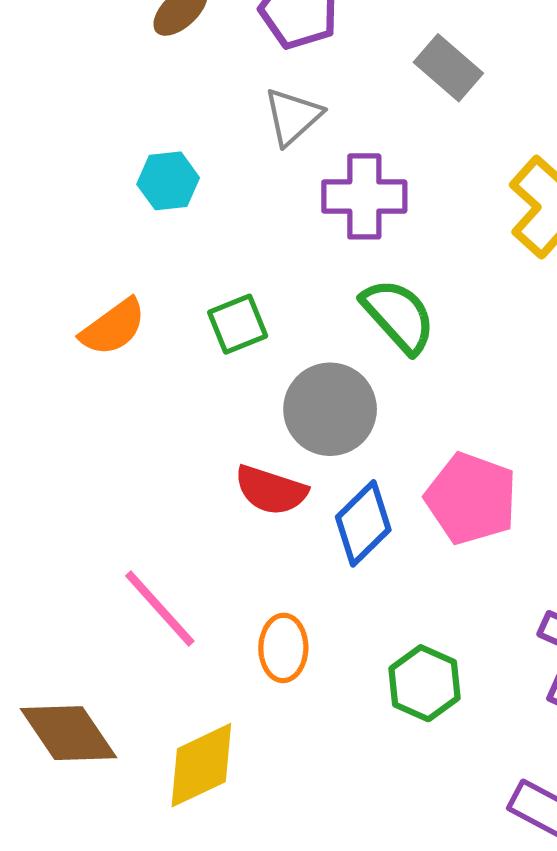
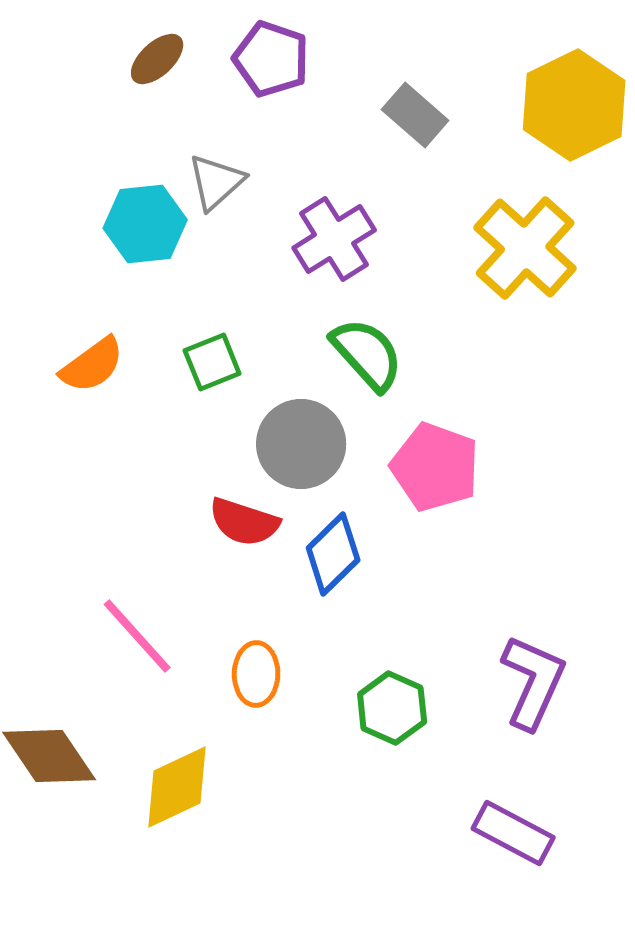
gray triangle: (293, 117) -> (216, 182), moved
cyan hexagon: (168, 181) -> (145, 224), size x1.4
purple cross: (364, 196) -> (334, 239), turned -32
pink pentagon: (471, 498) -> (435, 467), moved

